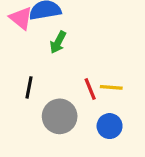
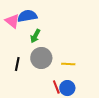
red line: (90, 89) -> (56, 87), moved
gray circle: (60, 116) -> (41, 58), moved

